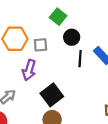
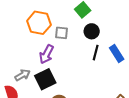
black square: (52, 95) -> (45, 79), moved

